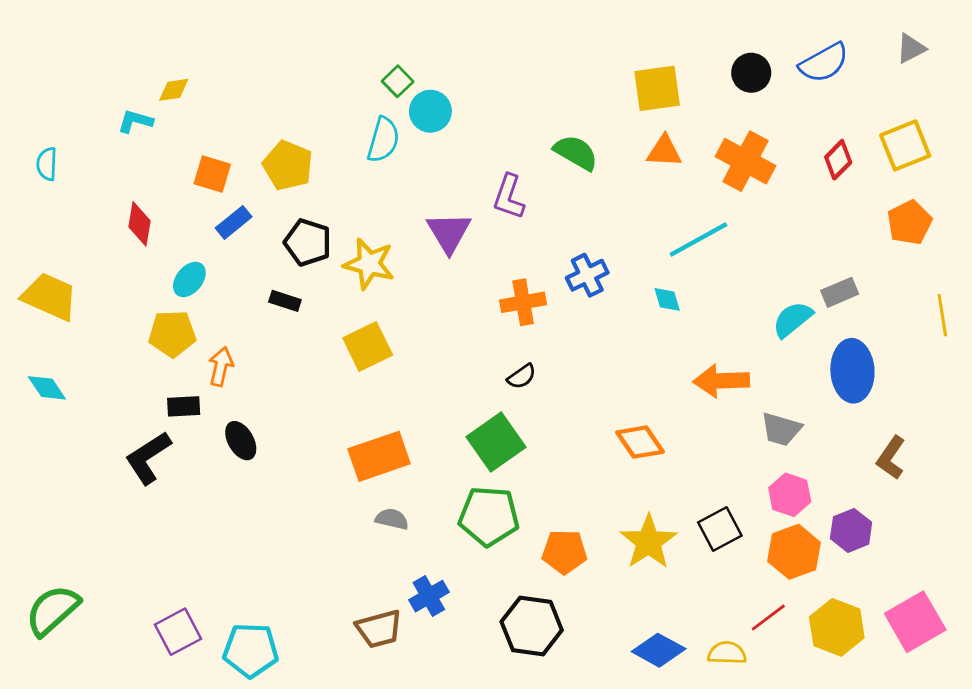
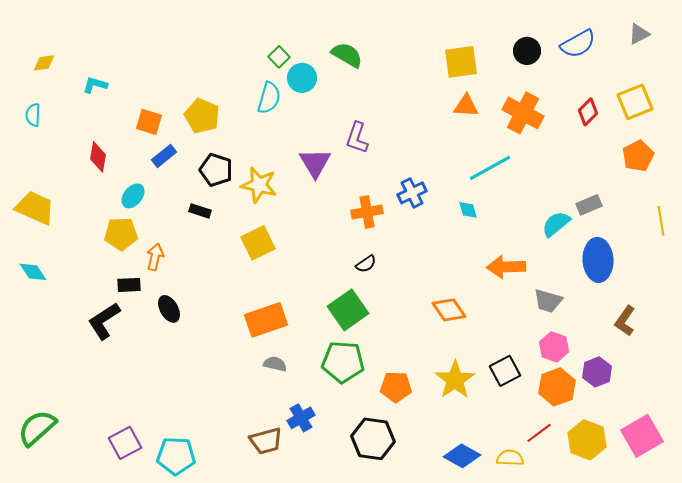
yellow diamond: (174, 90) -> (44, 63), moved
green semicircle: (576, 153) -> (347, 55), moved

